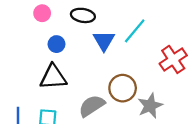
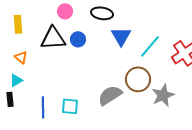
cyan line: (135, 31) -> (150, 46), moved
black triangle: (53, 77) -> (53, 38), moved

